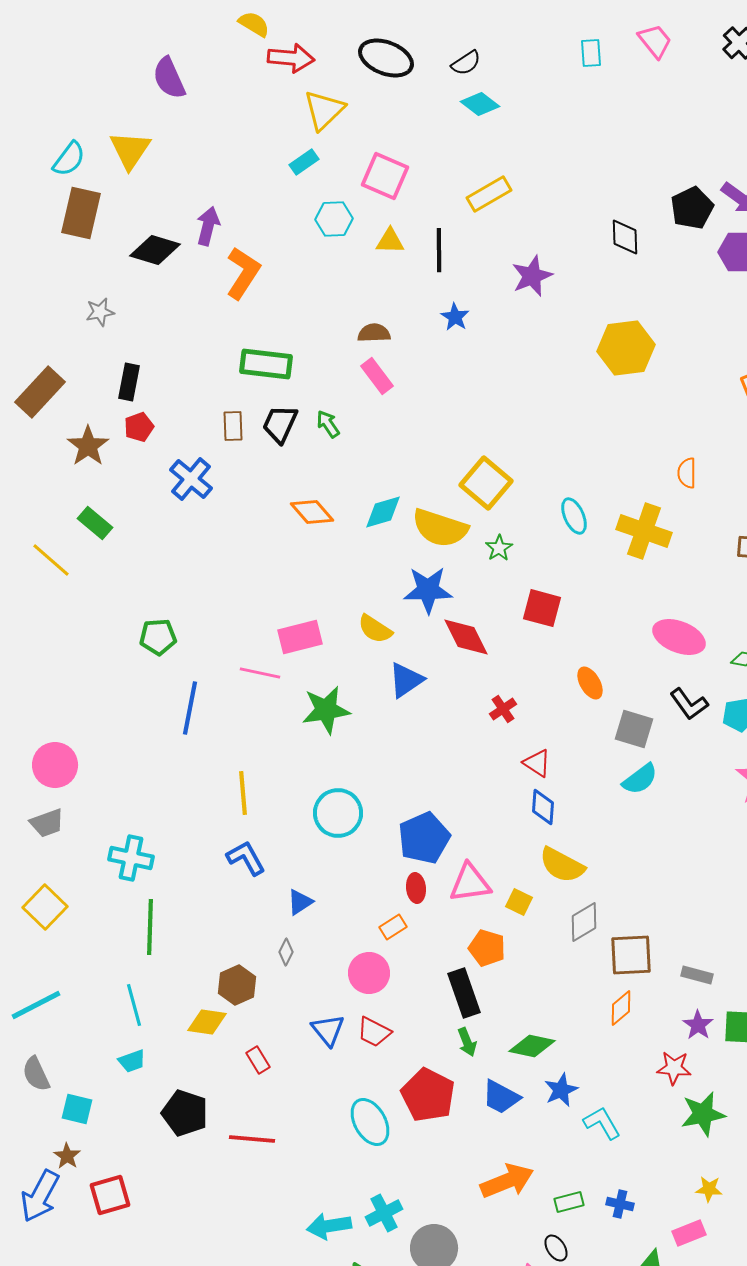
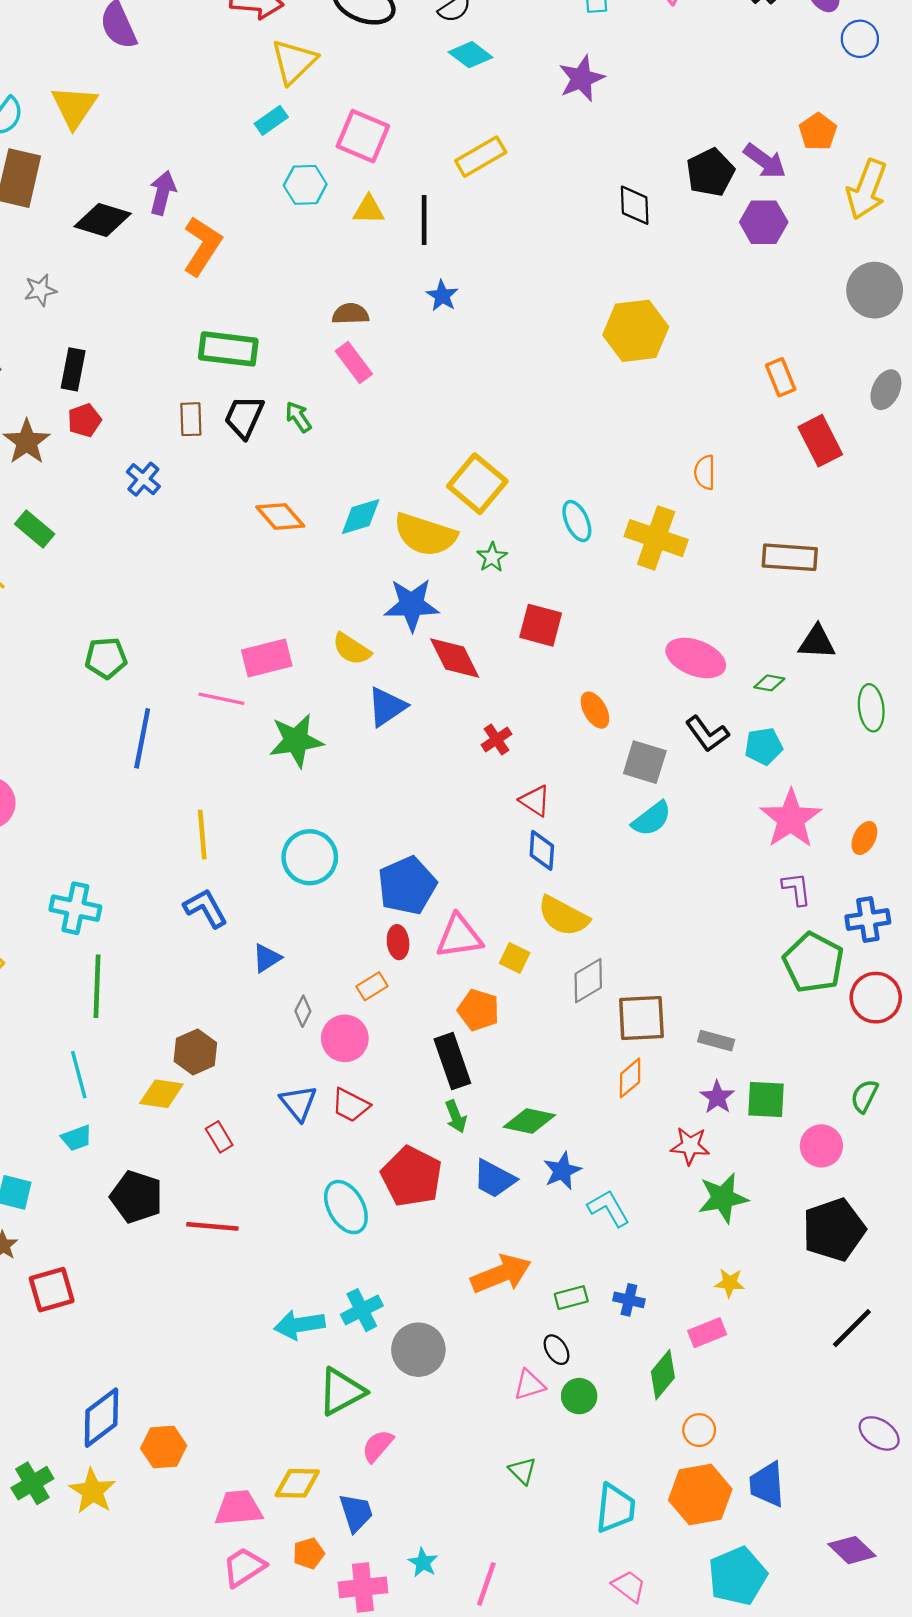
purple star: (532, 276) -> (581, 78), moved
blue cross: (191, 479) -> (143, 479), size x0.7
gray diamond: (286, 952) -> (303, 1011), moved

